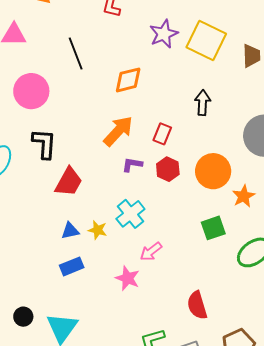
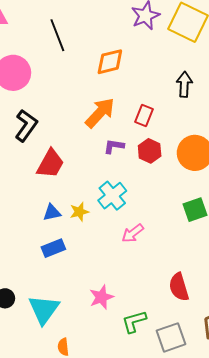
black L-shape: (44, 144) -> (26, 125), turned 32
yellow star: (98, 230) -> (79, 212), turned -30
pink star: (127, 278) -> (101, 297), moved, turned 30

